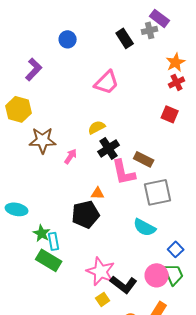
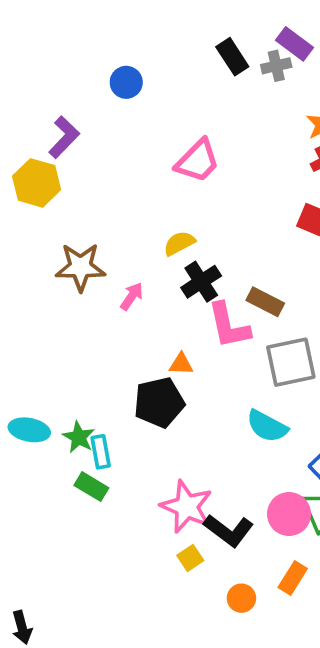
black rectangle: (125, 38) -> (232, 57), moved
yellow hexagon: (19, 109) -> (37, 183), moved
cyan ellipse: (17, 209) -> (29, 430), moved
green rectangle: (49, 260) -> (91, 487), size x0.7

